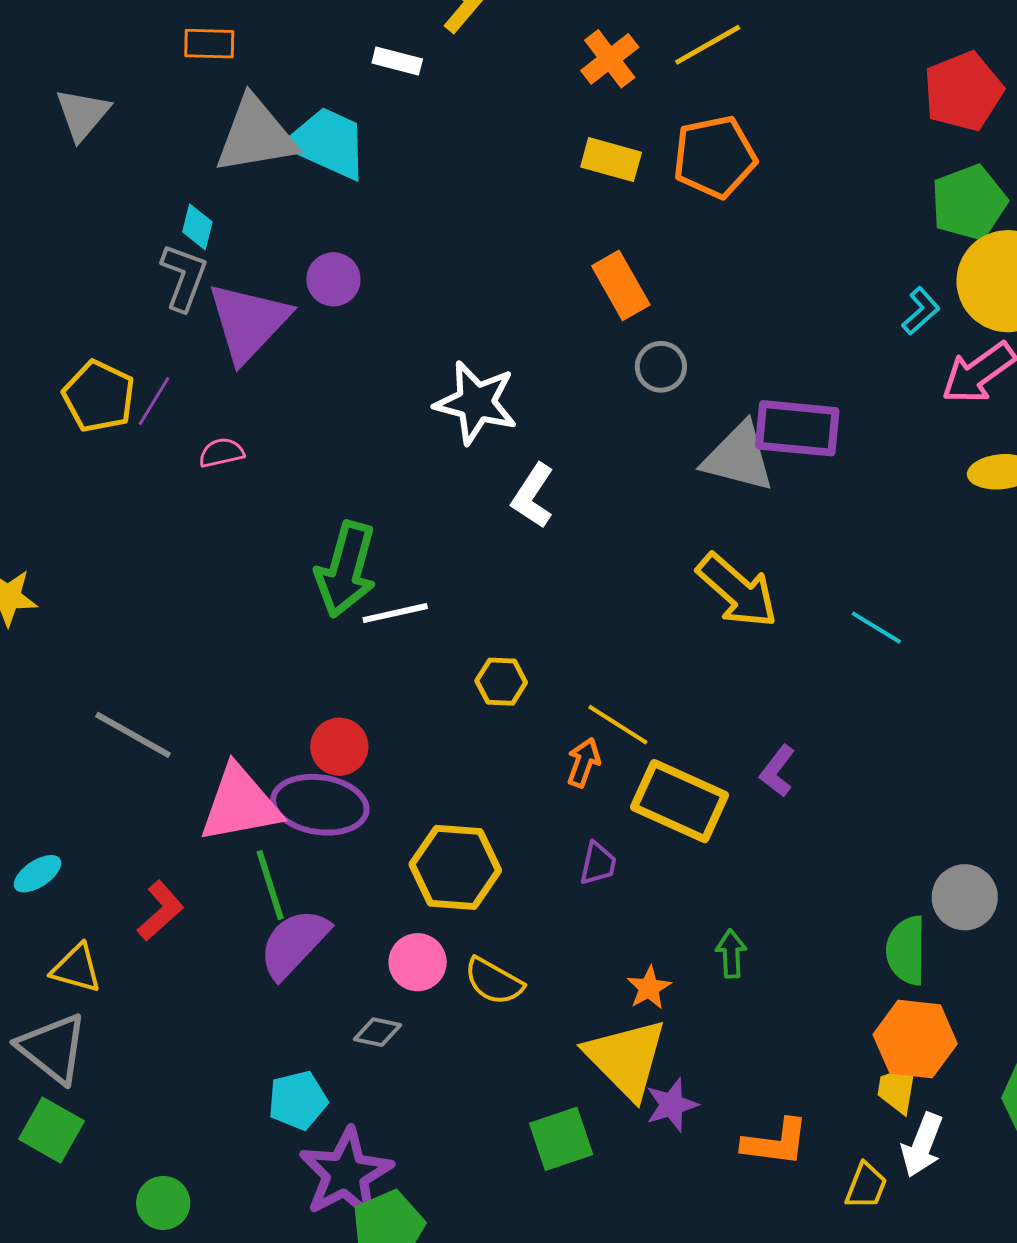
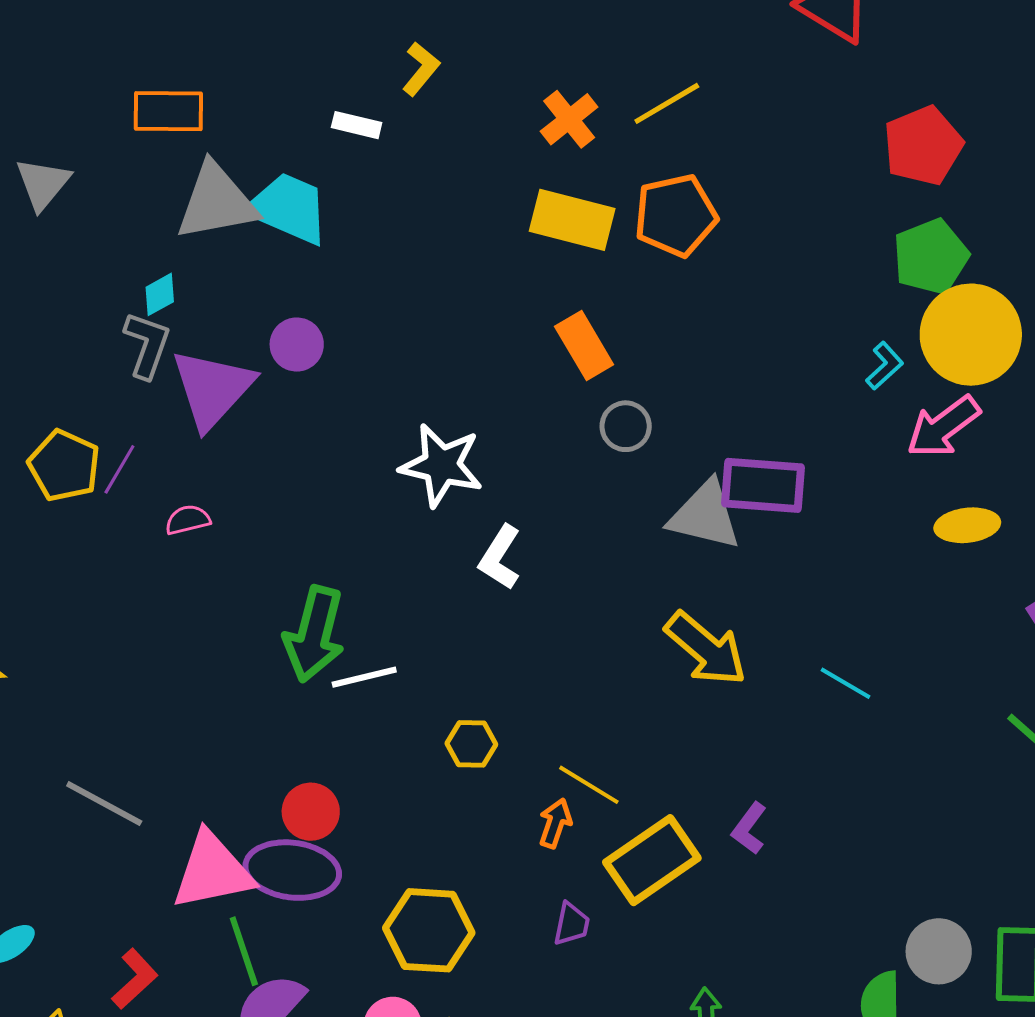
orange rectangle: (209, 44) -> (168, 111), size x1.4
yellow rectangle: (611, 160) -> (572, 220), size x1.4
cyan diamond: (197, 227) -> (160, 294), turned 48
yellow rectangle: (680, 801) -> (652, 860), turned -58

